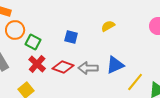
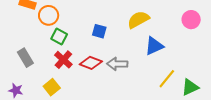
yellow semicircle: (108, 26) -> (138, 20), size x1.5
orange circle: (15, 30) -> (49, 15), moved
blue triangle: (115, 65) -> (154, 46), moved

